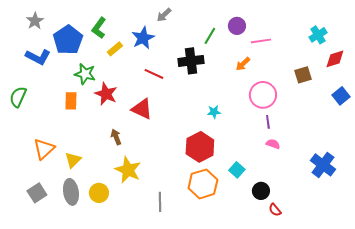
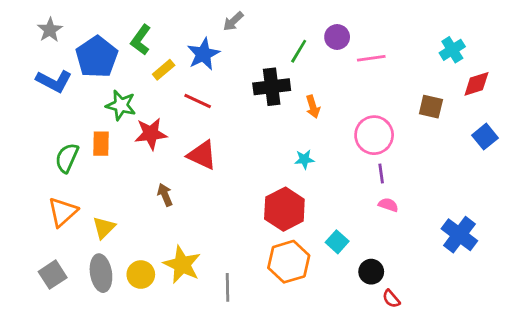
orange arrow: (243, 64) -> (313, 107), moved, turned -63
red line: (154, 74) -> (198, 101), moved
brown square: (303, 75) -> (431, 107), turned 30
red star: (106, 94) -> (151, 134), turned -30
green semicircle: (18, 97) -> (67, 158), moved
yellow star: (128, 170) -> (182, 265), moved

